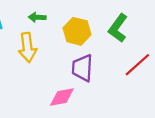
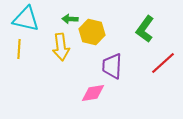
yellow hexagon: (77, 31) -> (92, 32), moved

